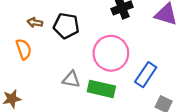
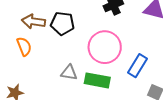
brown arrow: (35, 23) -> (33, 21), size x1.6

